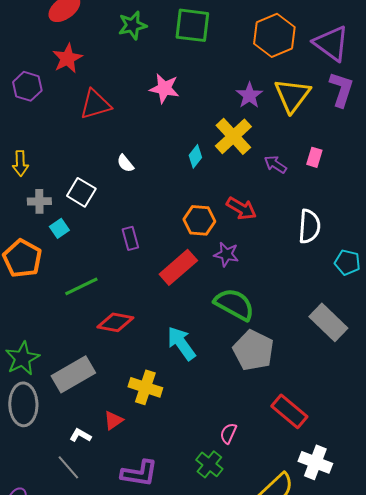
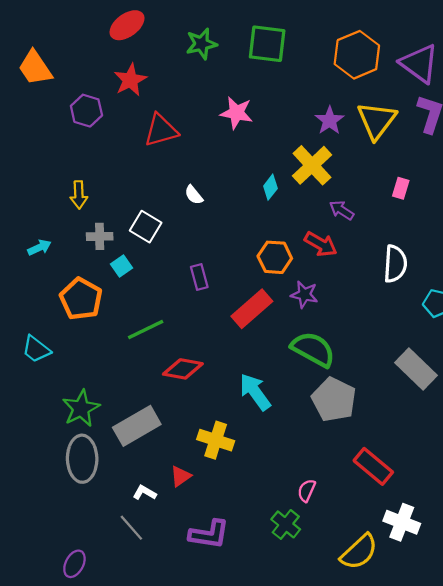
purple arrow: (275, 164) -> (342, 210), moved

